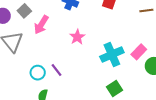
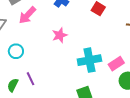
purple line: (56, 70) -> (30, 79), moved
cyan circle: (38, 73) -> (16, 51), moved

